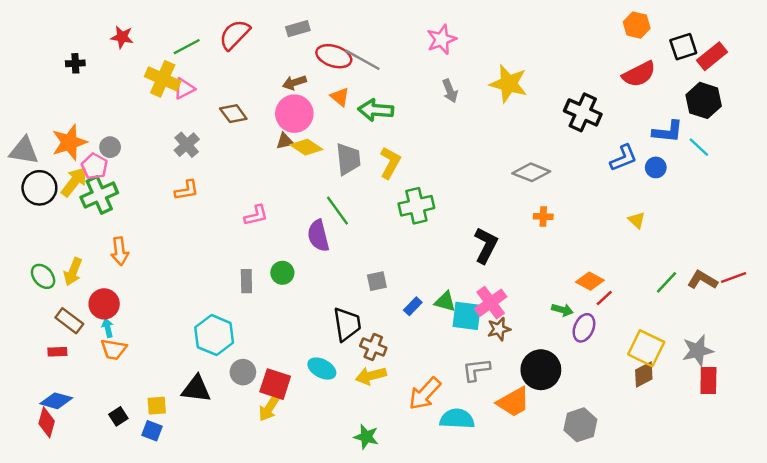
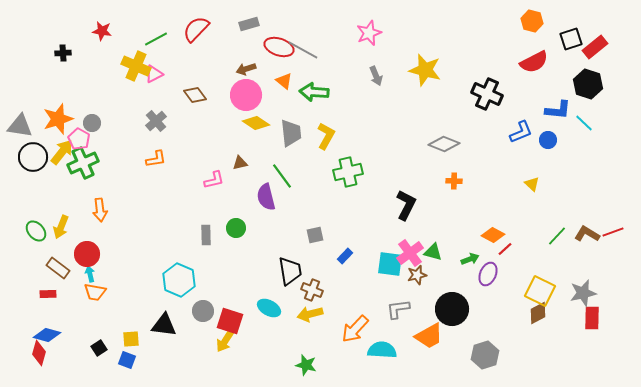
brown triangle: (285, 141) -> (240, 163), moved
green triangle: (445, 302) -> (433, 252), moved
green arrow: (562, 310) -> (470, 259), turned -36

